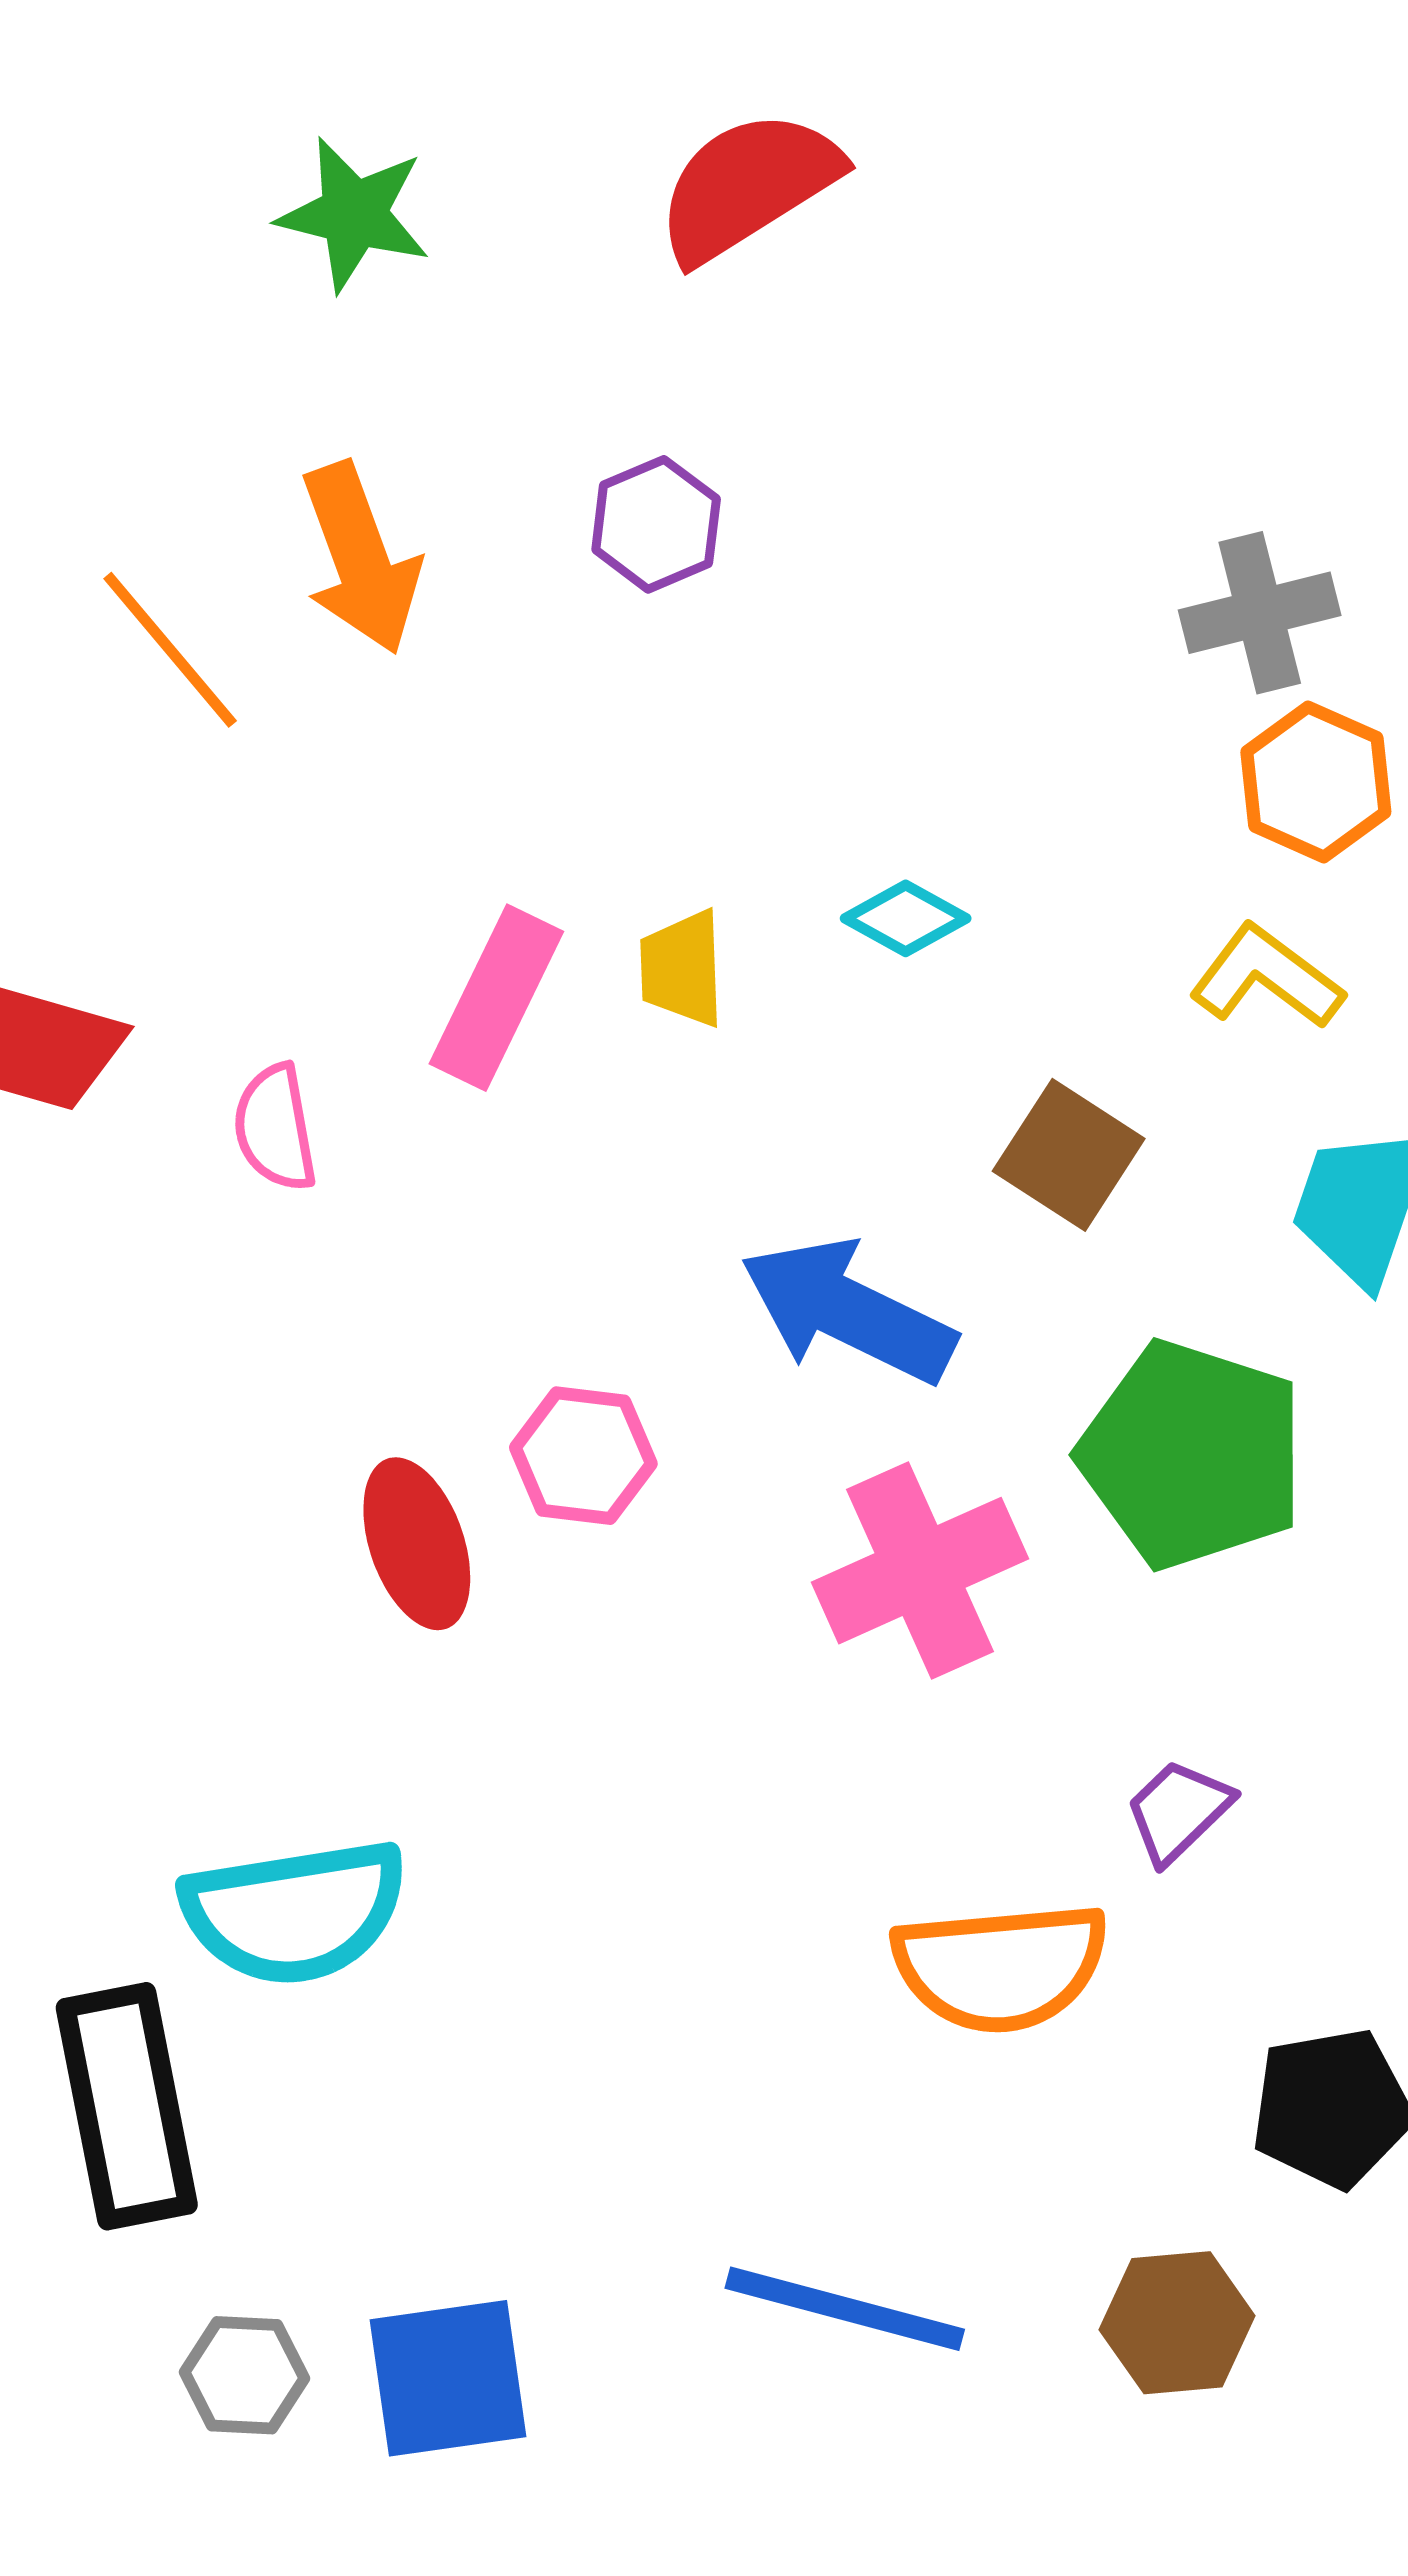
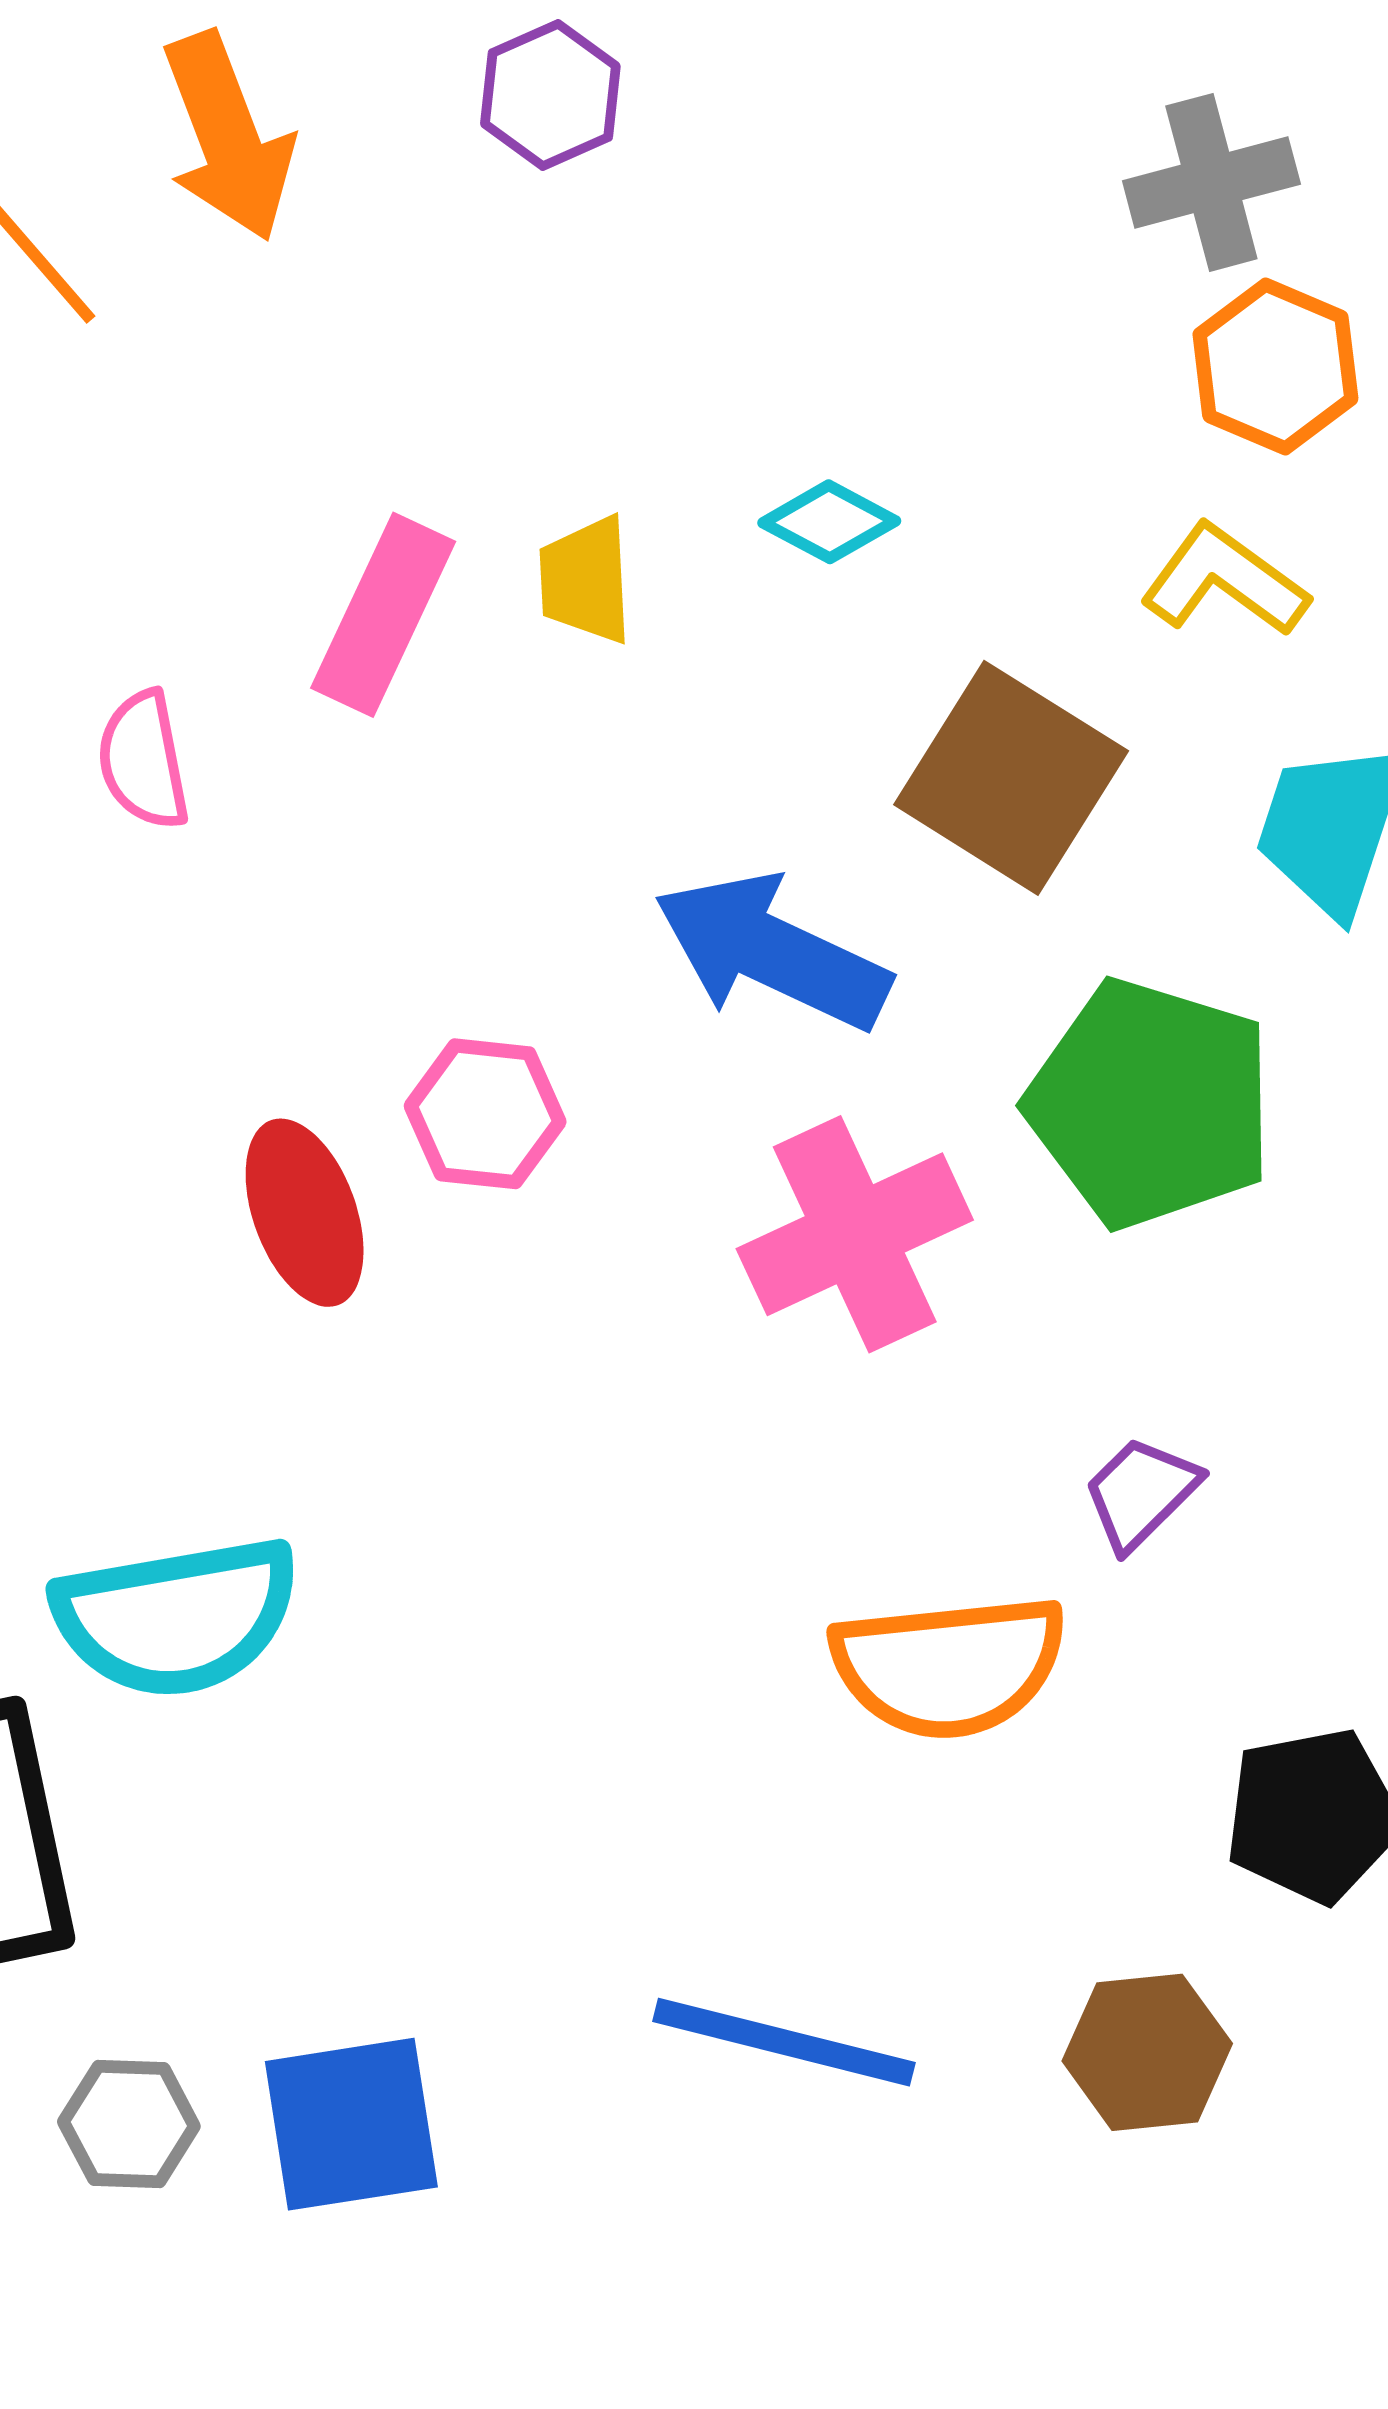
brown square: (1069, 1155) -> (1011, 778), size x1.4

